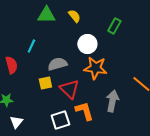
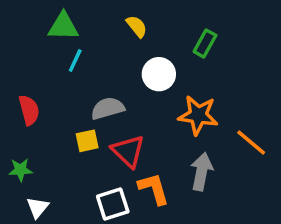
green triangle: (46, 15) -> (63, 26), moved
cyan line: (31, 46) -> (75, 61), moved
orange star: (95, 68) -> (198, 115), moved

